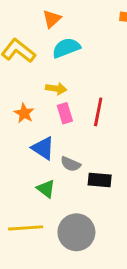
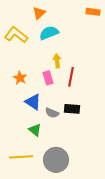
yellow arrow: (56, 89) -> (57, 61), moved, turned -104
black rectangle: (100, 180) -> (72, 109), moved

